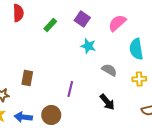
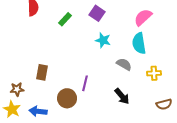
pink semicircle: (117, 23) -> (143, 17), moved
cyan semicircle: (136, 49) -> (139, 43), moved
brown circle: (51, 115) -> (67, 98), moved

